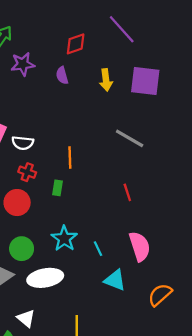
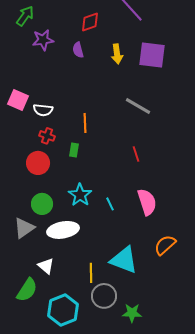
cyan triangle: (115, 280) -> (124, 260), moved, size x1.4

